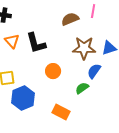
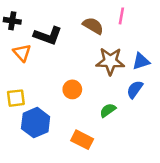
brown semicircle: (70, 19) -> (93, 26), turned 54
black L-shape: (36, 43) -> (48, 36), moved, turned -55
blue semicircle: (94, 71) -> (135, 89), moved

